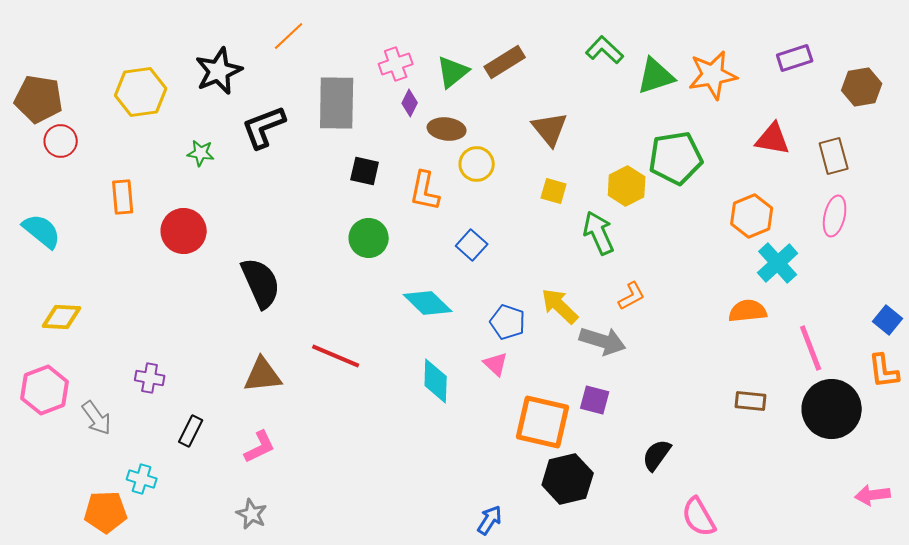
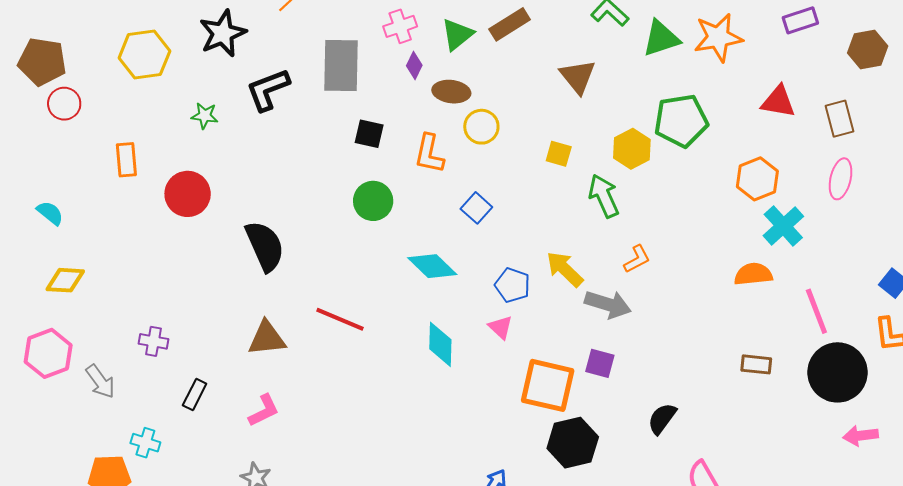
brown triangle: (550, 129) -> (578, 77), moved
cyan semicircle: (42, 231) -> (50, 213), moved, size x0.7
pink arrow: (873, 495) -> (861, 436), moved

